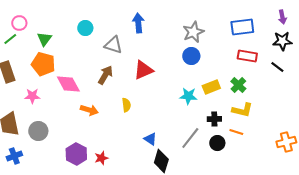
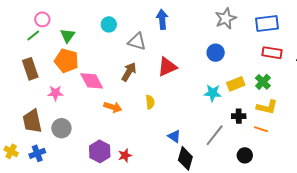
gray star: (193, 32) -> (226, 18), moved
black circle: (217, 143) -> (245, 155), moved

